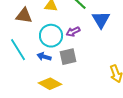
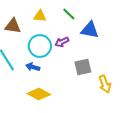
blue triangle: (101, 20) -> (90, 30), turned -48
gray square: (68, 57) -> (83, 67), moved

